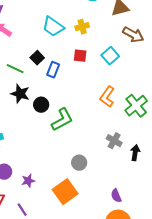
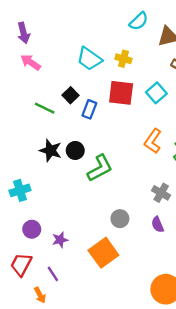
yellow cross: (82, 27) -> (123, 59), turned 32
red square: (80, 56) -> (121, 93), size x1.6
black star: (20, 94) -> (51, 150), moved
purple semicircle: (116, 196) -> (158, 225), moved

